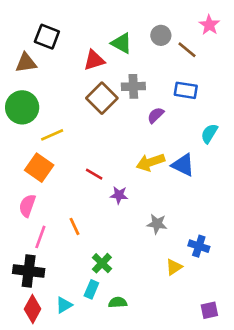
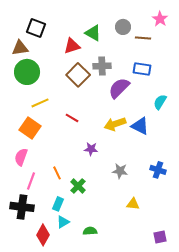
brown line: (187, 50) -> (143, 38), turned -35
green circle: (22, 107) -> (27, 72), moved
purple semicircle: (156, 115) -> (119, 88), size x1.6
red line: (94, 174) -> (72, 118), moved
blue cross: (199, 246) -> (158, 170), moved
green cross: (102, 263) -> (78, 186), moved
yellow triangle: (174, 267) -> (133, 204), turned 40
cyan rectangle: (91, 289) -> (58, 204), moved
cyan triangle: (64, 305) -> (63, 222), moved
red diamond: (33, 309) -> (43, 235), moved

